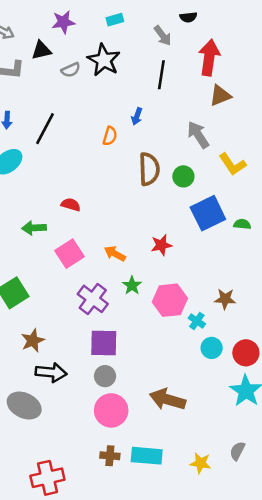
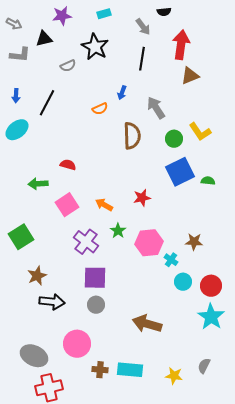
gray semicircle: (71, 70) -> (68, 66), moved
gray arrow: (198, 135) -> (156, 108), moved
orange semicircle: (110, 136) -> (100, 109), turned 49
green circle: (183, 176) -> (174, 139), moved
gray ellipse: (24, 406) -> (34, 356), moved
pink circle: (111, 410) -> (77, 344), moved

